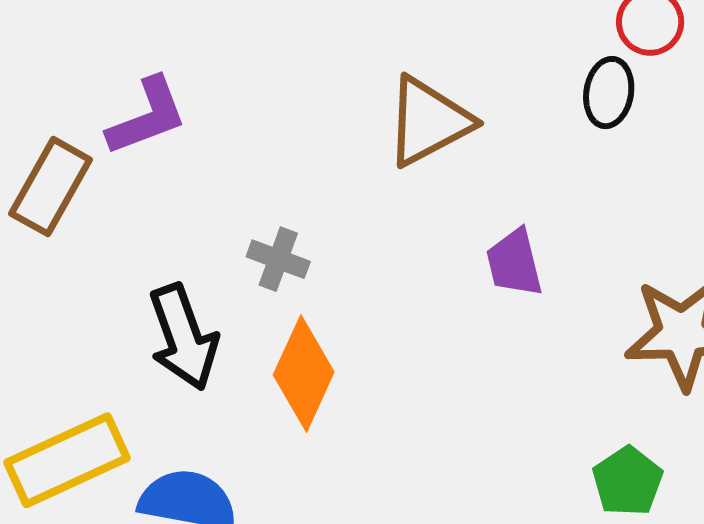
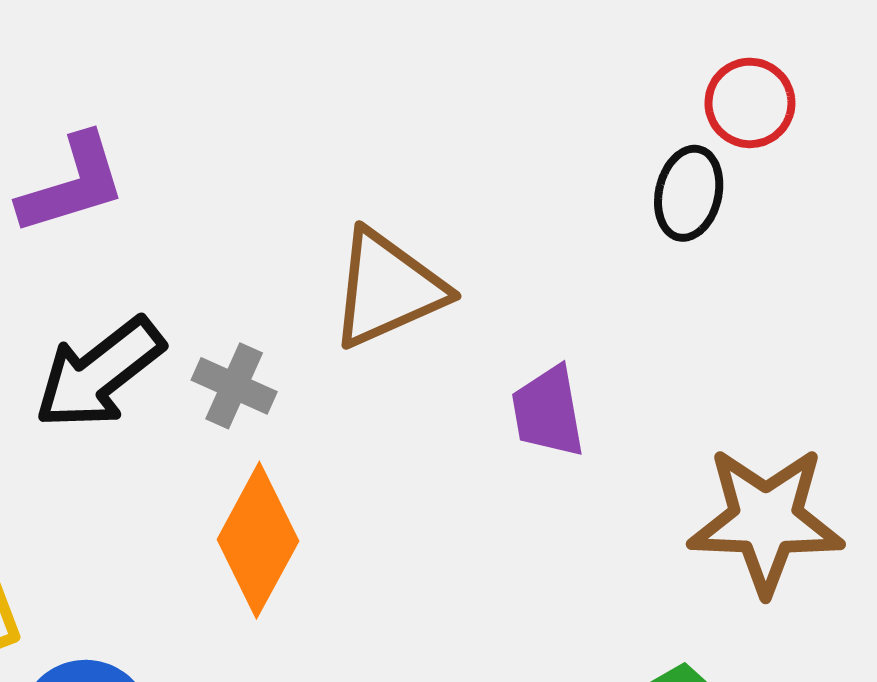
brown triangle: (428, 121) -> (387, 289), moved
black arrow: (183, 337) -> (99, 373), moved, turned 68

